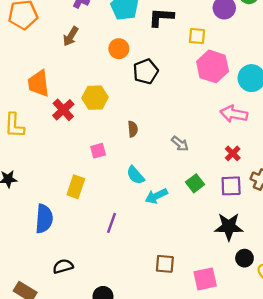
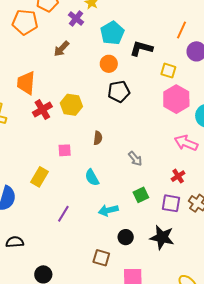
orange circle: (119, 49) -> (109, 64), moved
cyan arrow: (156, 196) -> (108, 210), moved
black circle: (244, 258) -> (126, 237), moved

